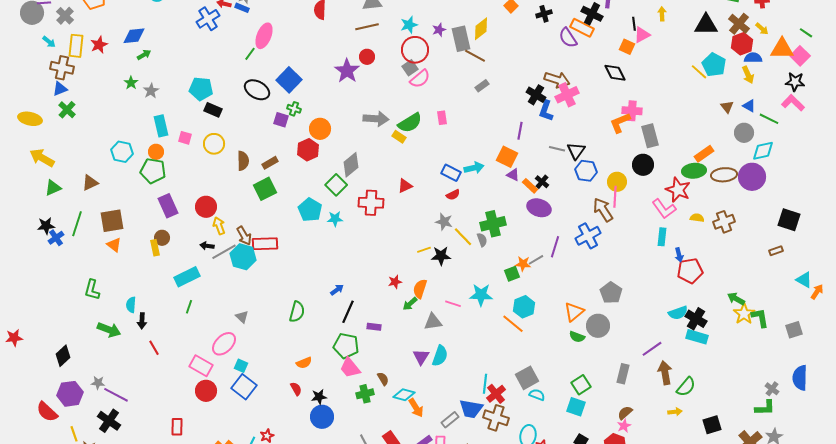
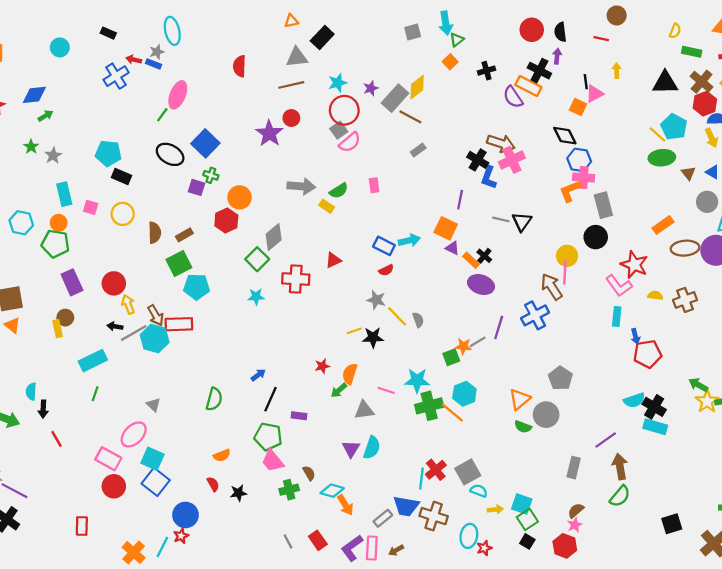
gray rectangle: (461, 39) -> (395, 98), turned 55
green semicircle: (410, 123) -> (339, 191), size x0.7
blue hexagon: (586, 171) -> (579, 160), moved
green ellipse: (694, 171) -> (662, 158), moved
cyan pentagon: (310, 210) -> (197, 287), moved, turned -30
green cross: (493, 224) -> (429, 406), moved
cyan square: (241, 366) -> (152, 459), size x1.5
green square: (581, 385) -> (527, 519), moved
green semicircle: (686, 387) -> (620, 496), moved
red cross: (496, 394) -> (436, 470), moved
yellow arrow: (675, 412) -> (495, 509), moved
blue circle: (322, 417) -> (185, 515), moved

